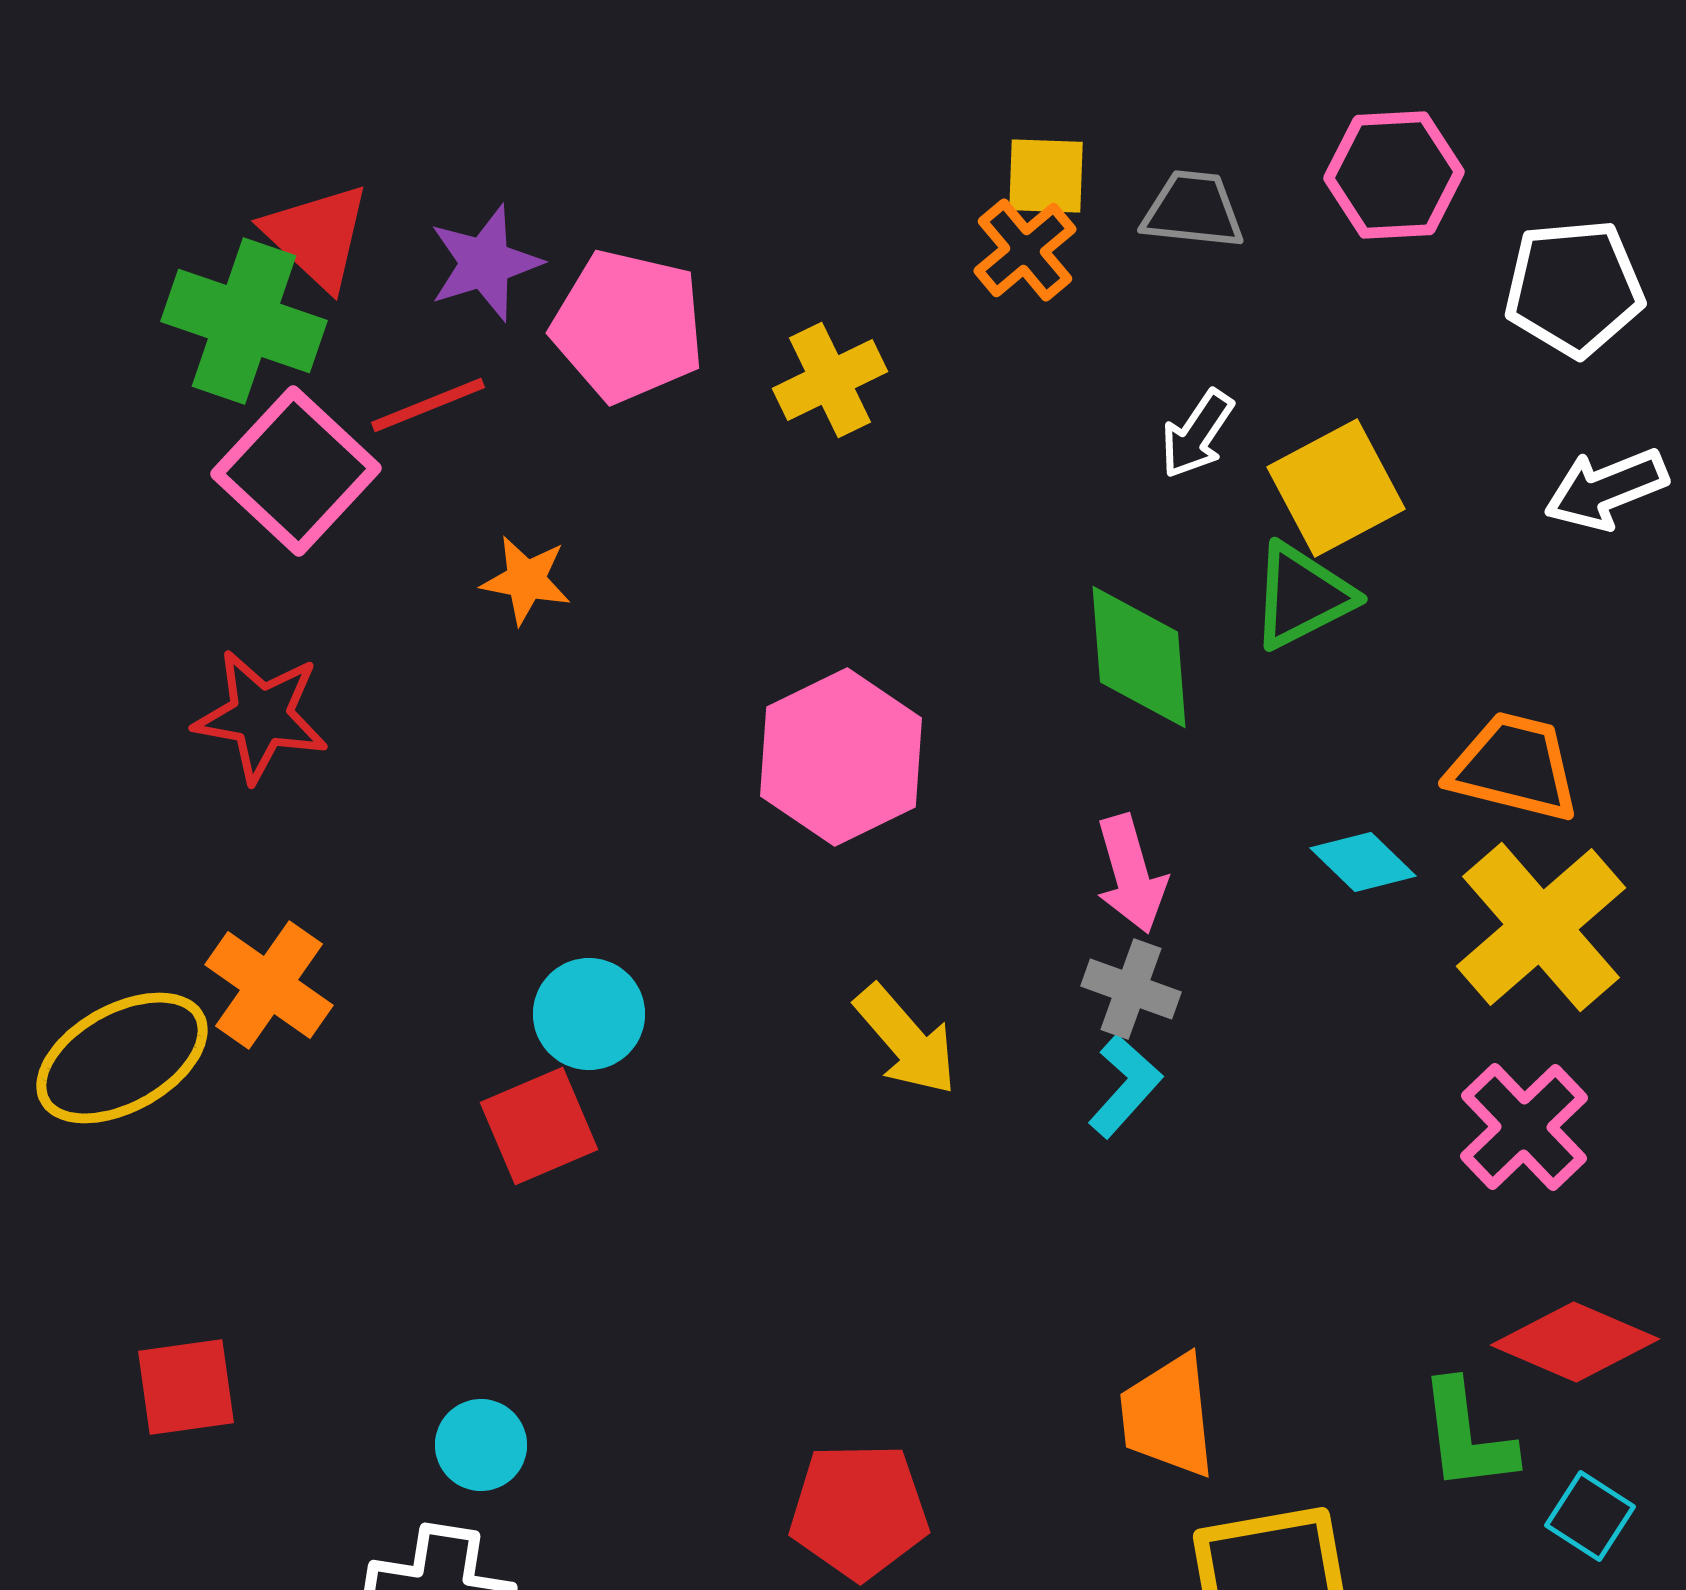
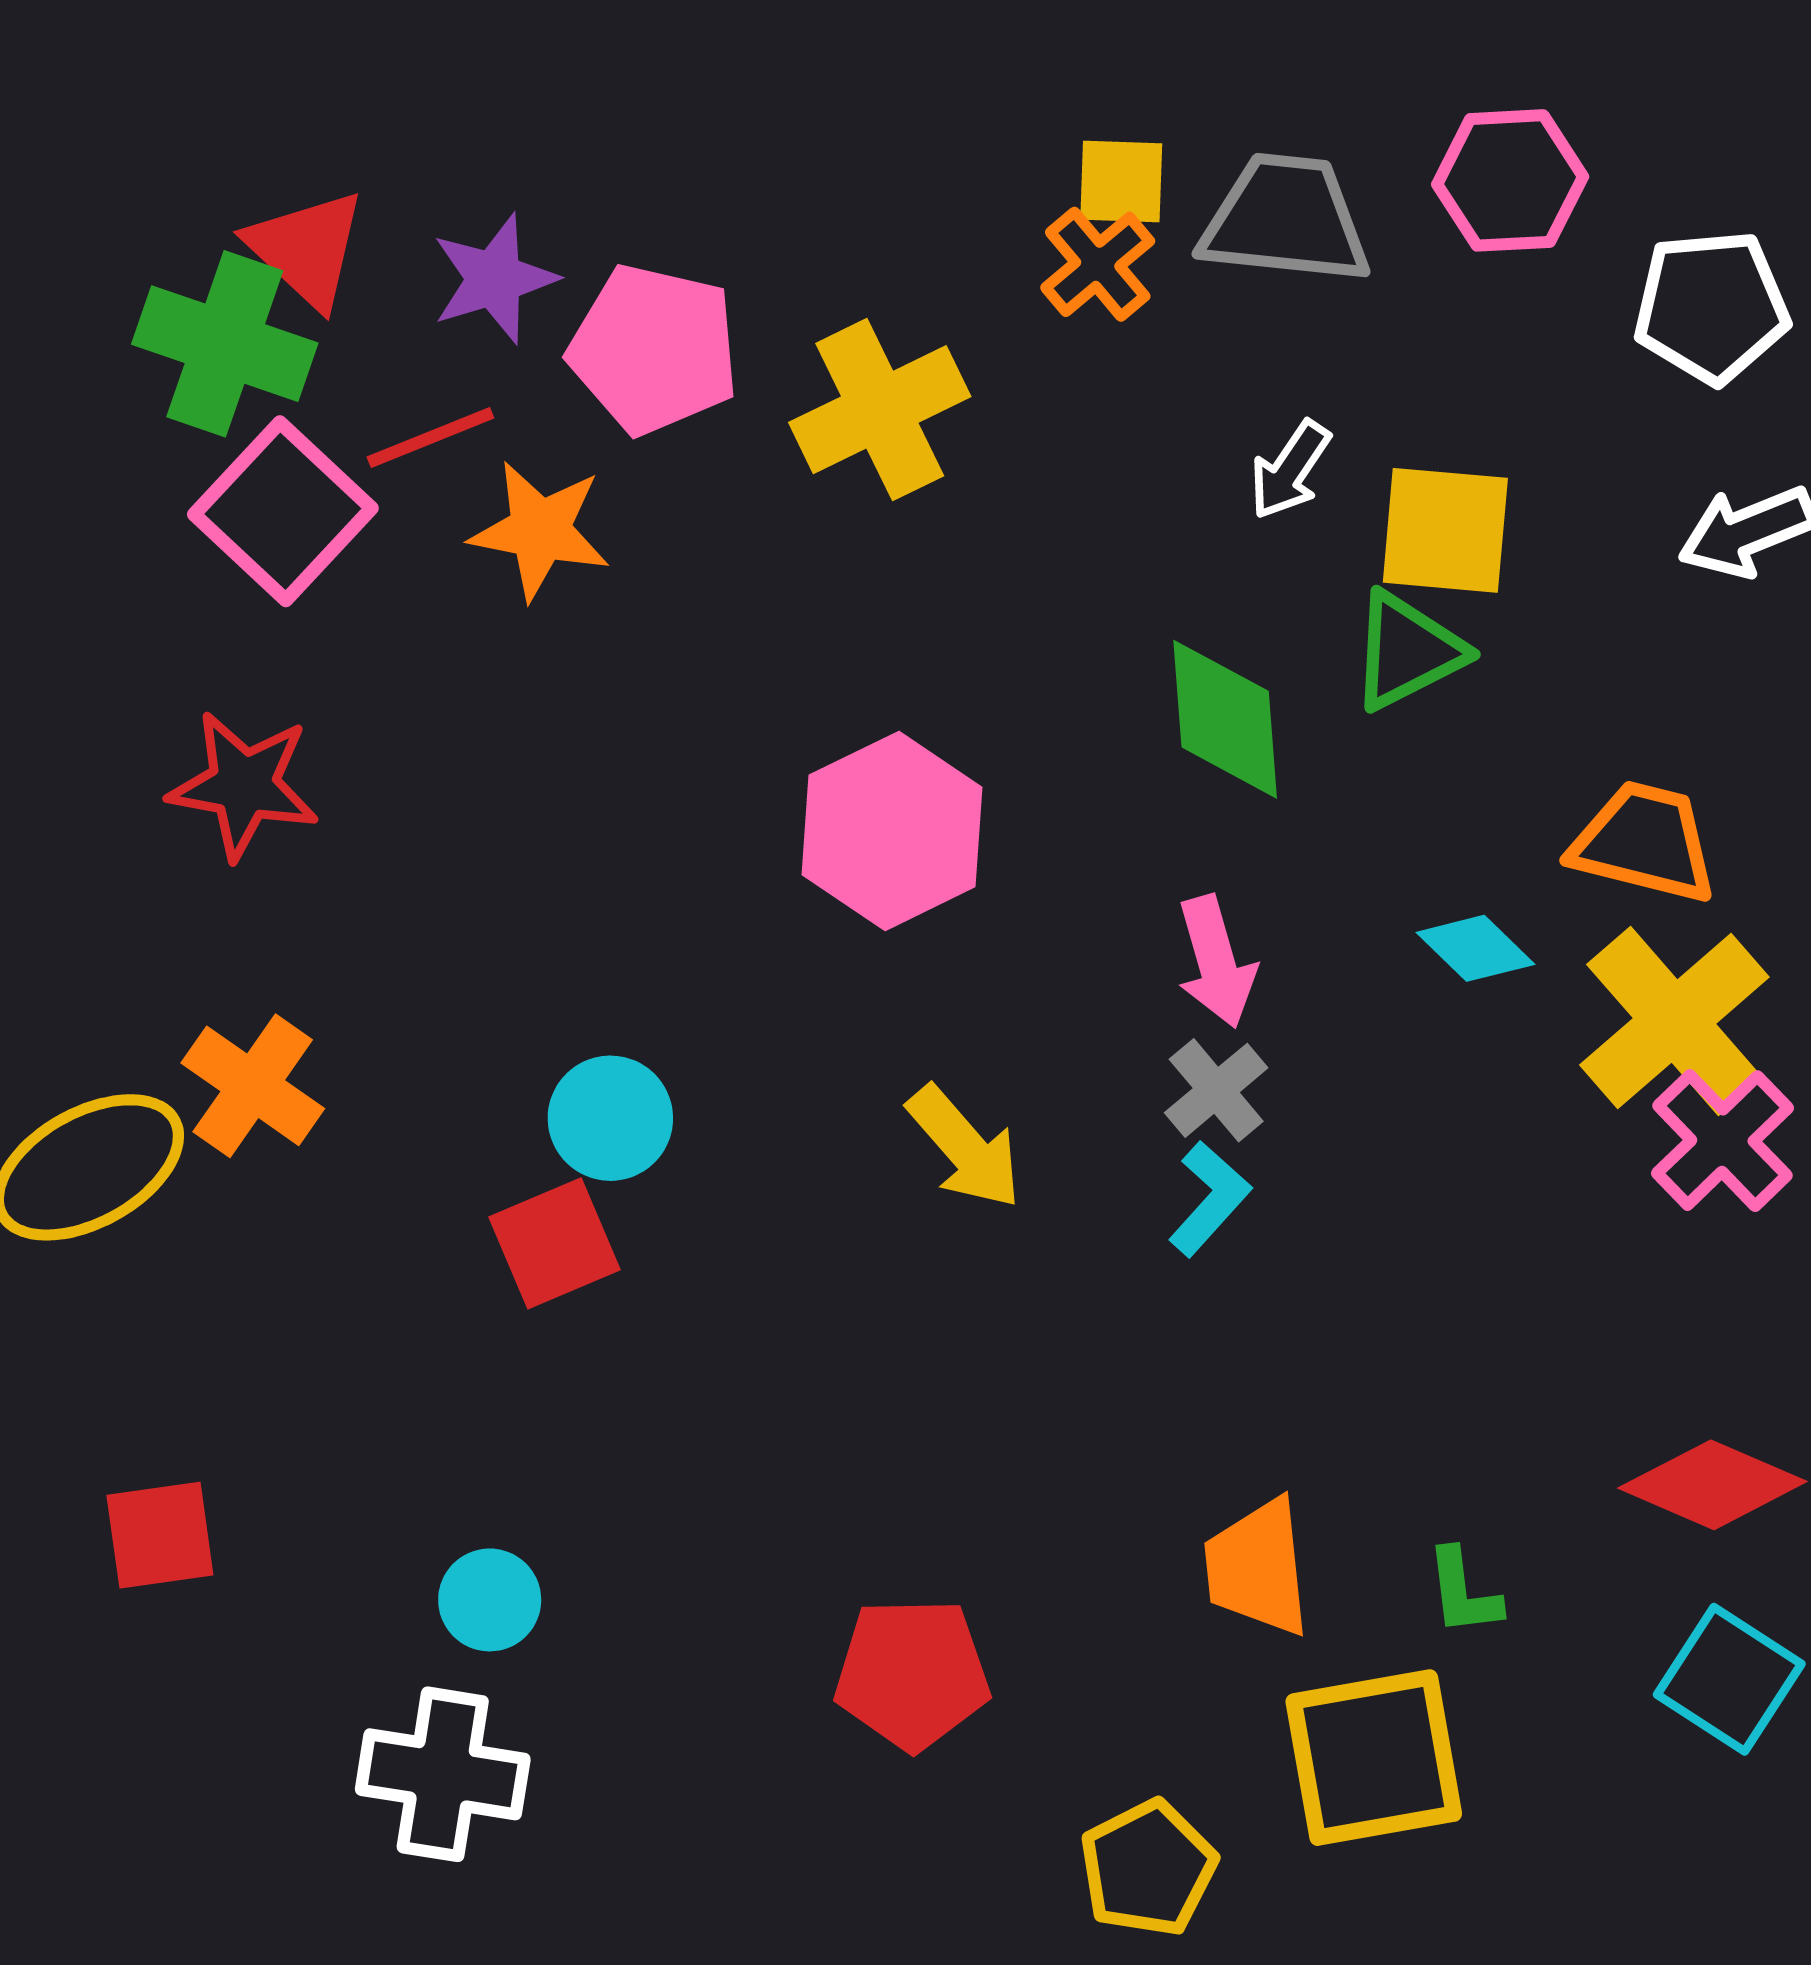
gray trapezoid: (1193, 210) -> (1285, 220), size x1.5
yellow cross: (830, 380) -> (880, 410), size x1.4
yellow square: (1336, 488) -> (1445, 530), turned 33
orange star: (526, 580) -> (540, 530), moved, size x1.4
gray cross: (1131, 989) -> (1216, 1090), turned 30
pink cross: (1524, 1127) -> (1722, 1141), moved
green L-shape: (1467, 1436) -> (1463, 1592), moved, size x0.7
cyan square: (1590, 1516) -> (1729, 1679), size x1.5

